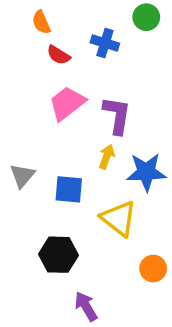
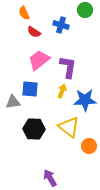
gray triangle: (22, 176) -> (13, 102), turned 42
blue square: (69, 189) -> (30, 89), moved
black hexagon: (58, 255) -> (34, 129), moved
orange circle: (153, 269) -> (89, 146), moved

